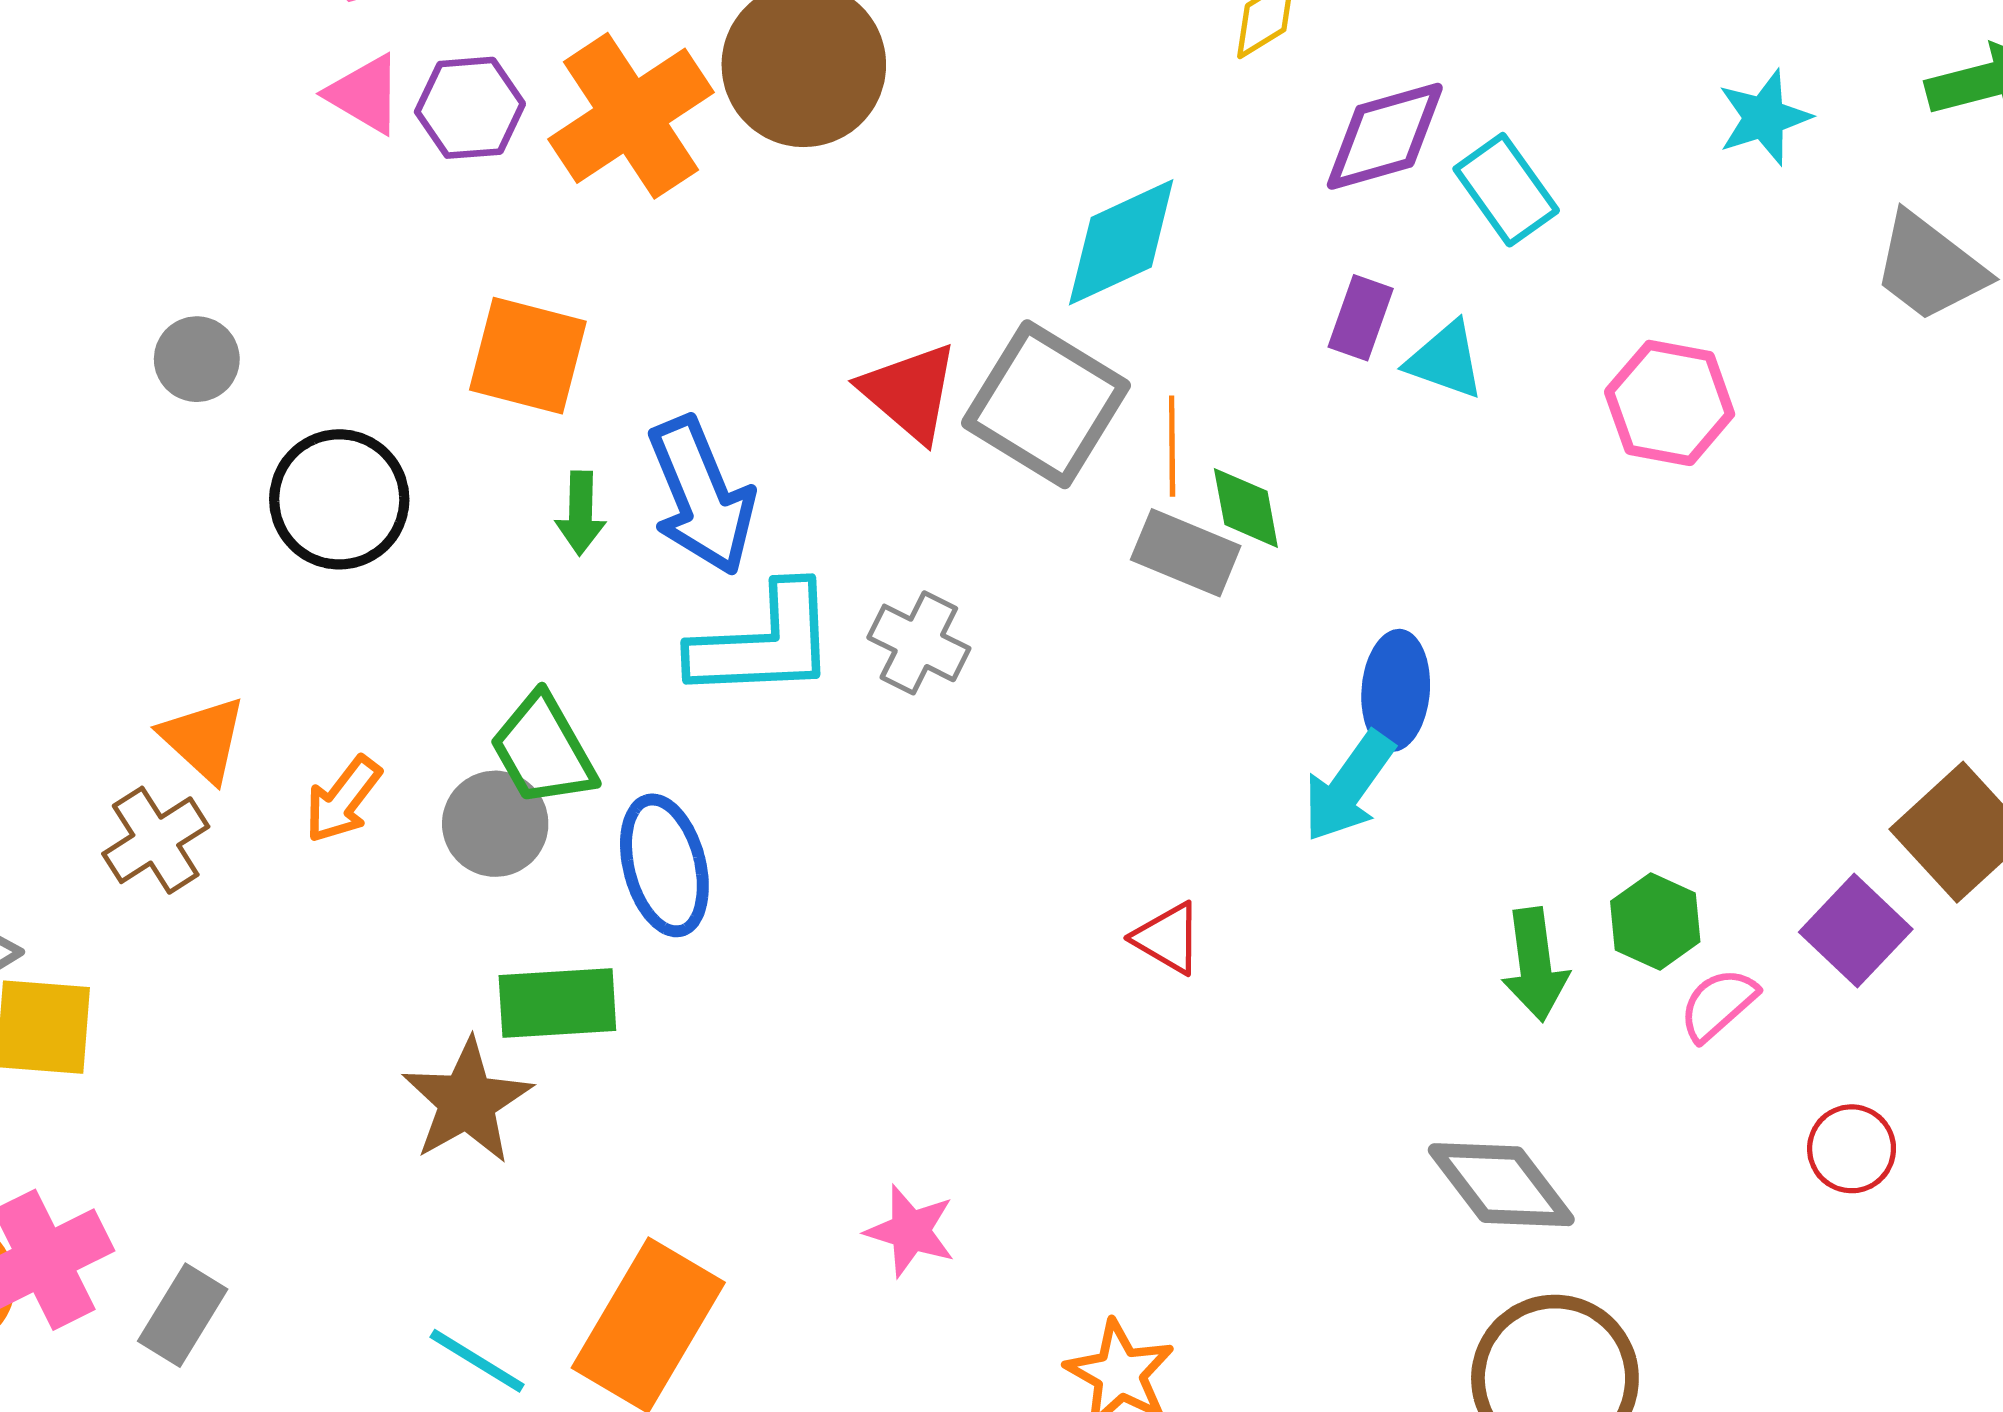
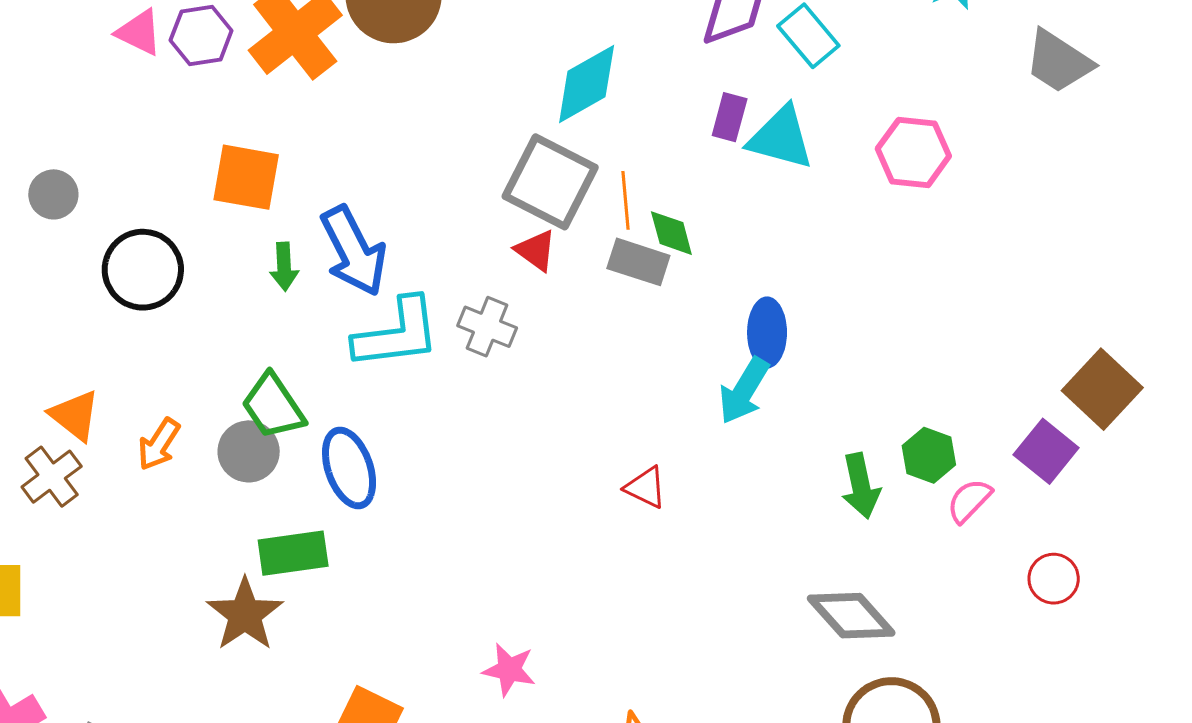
cyan triangle: (1445, 360) -> (781, 138), size x1.4
red triangle: (910, 392) -> (536, 250), moved, size x0.7

